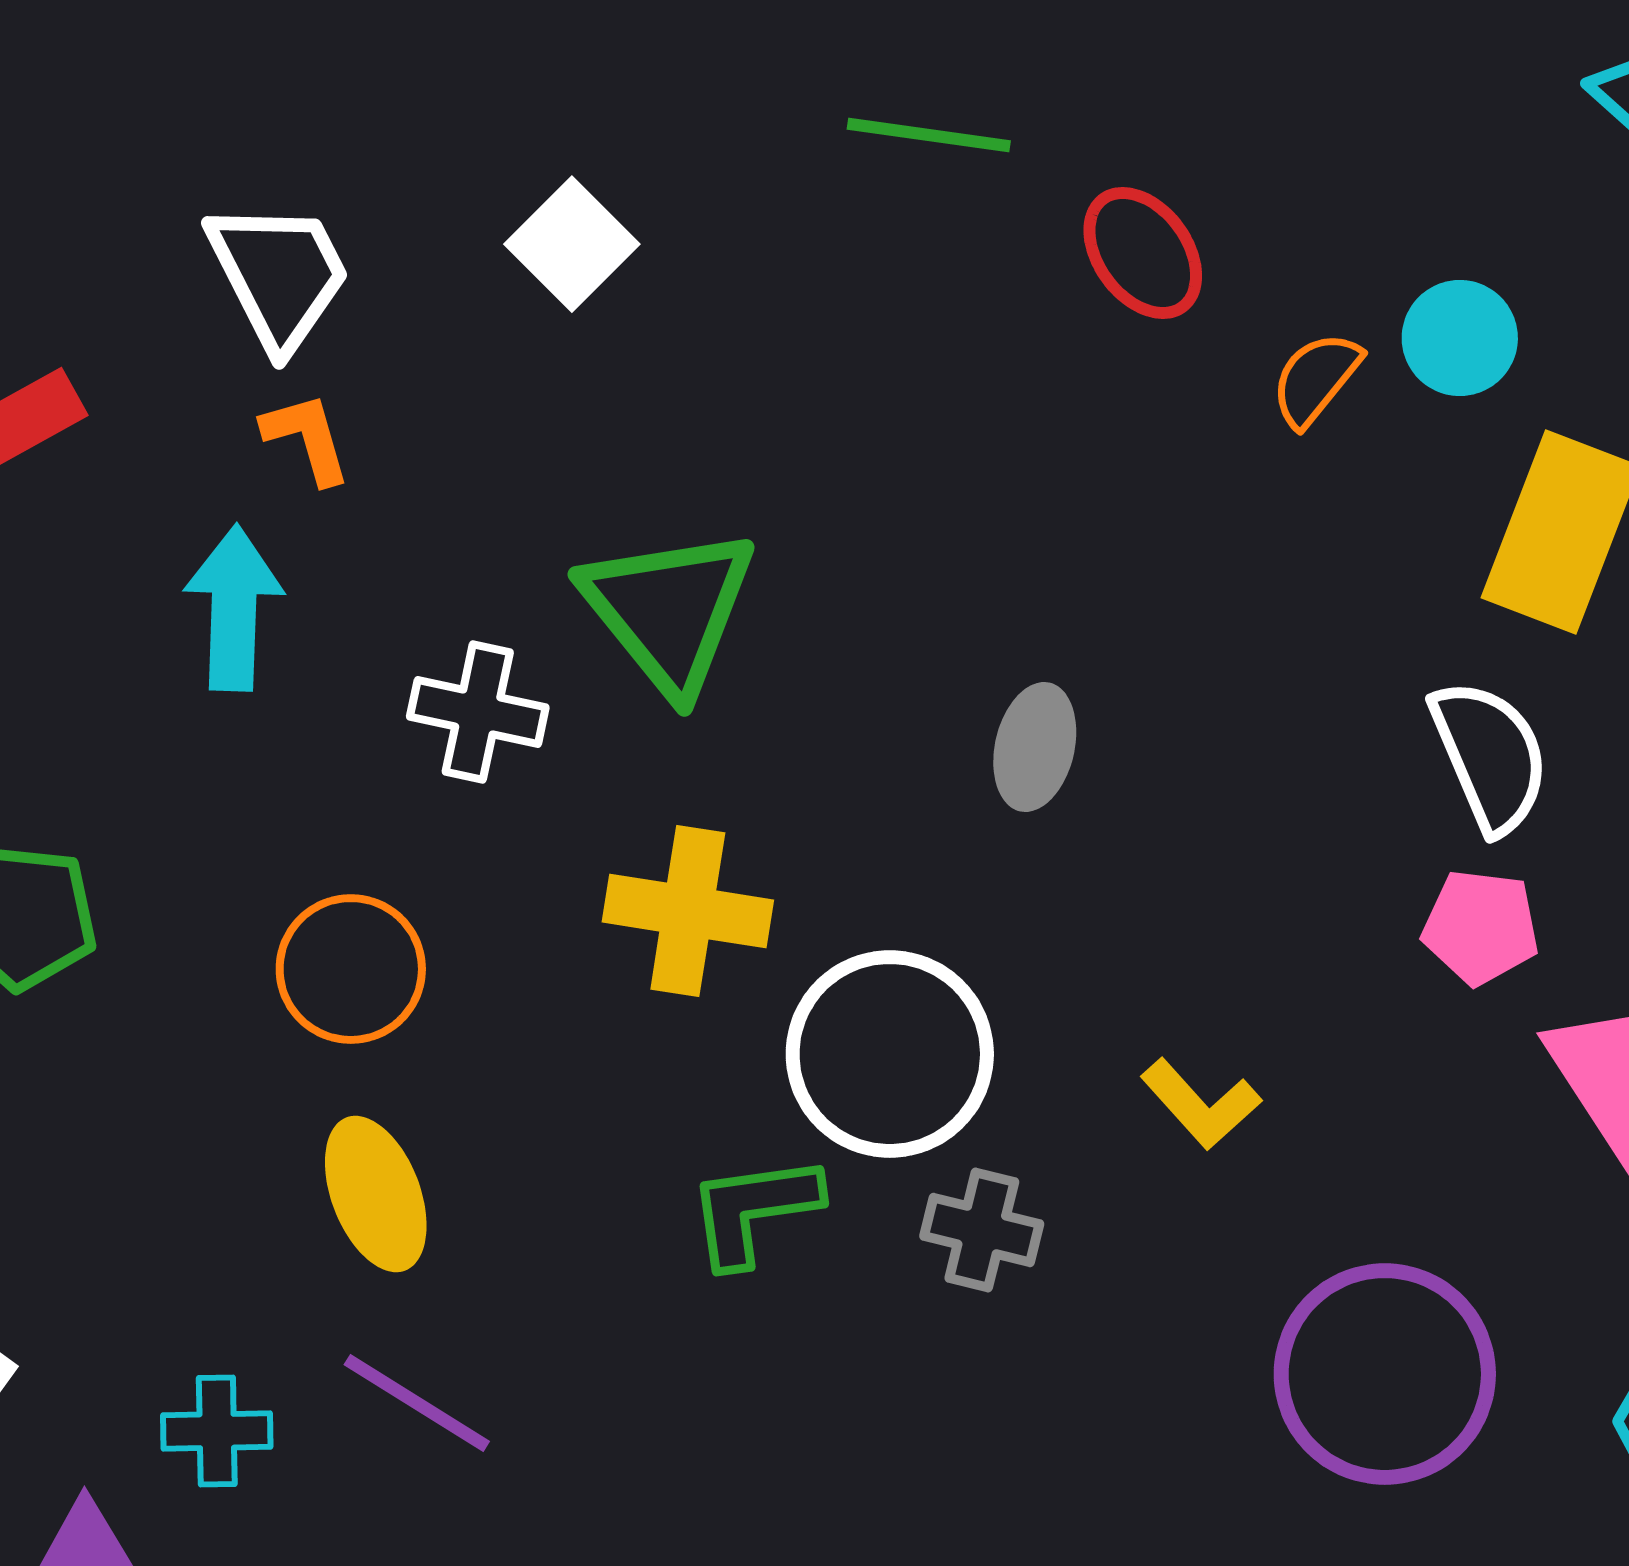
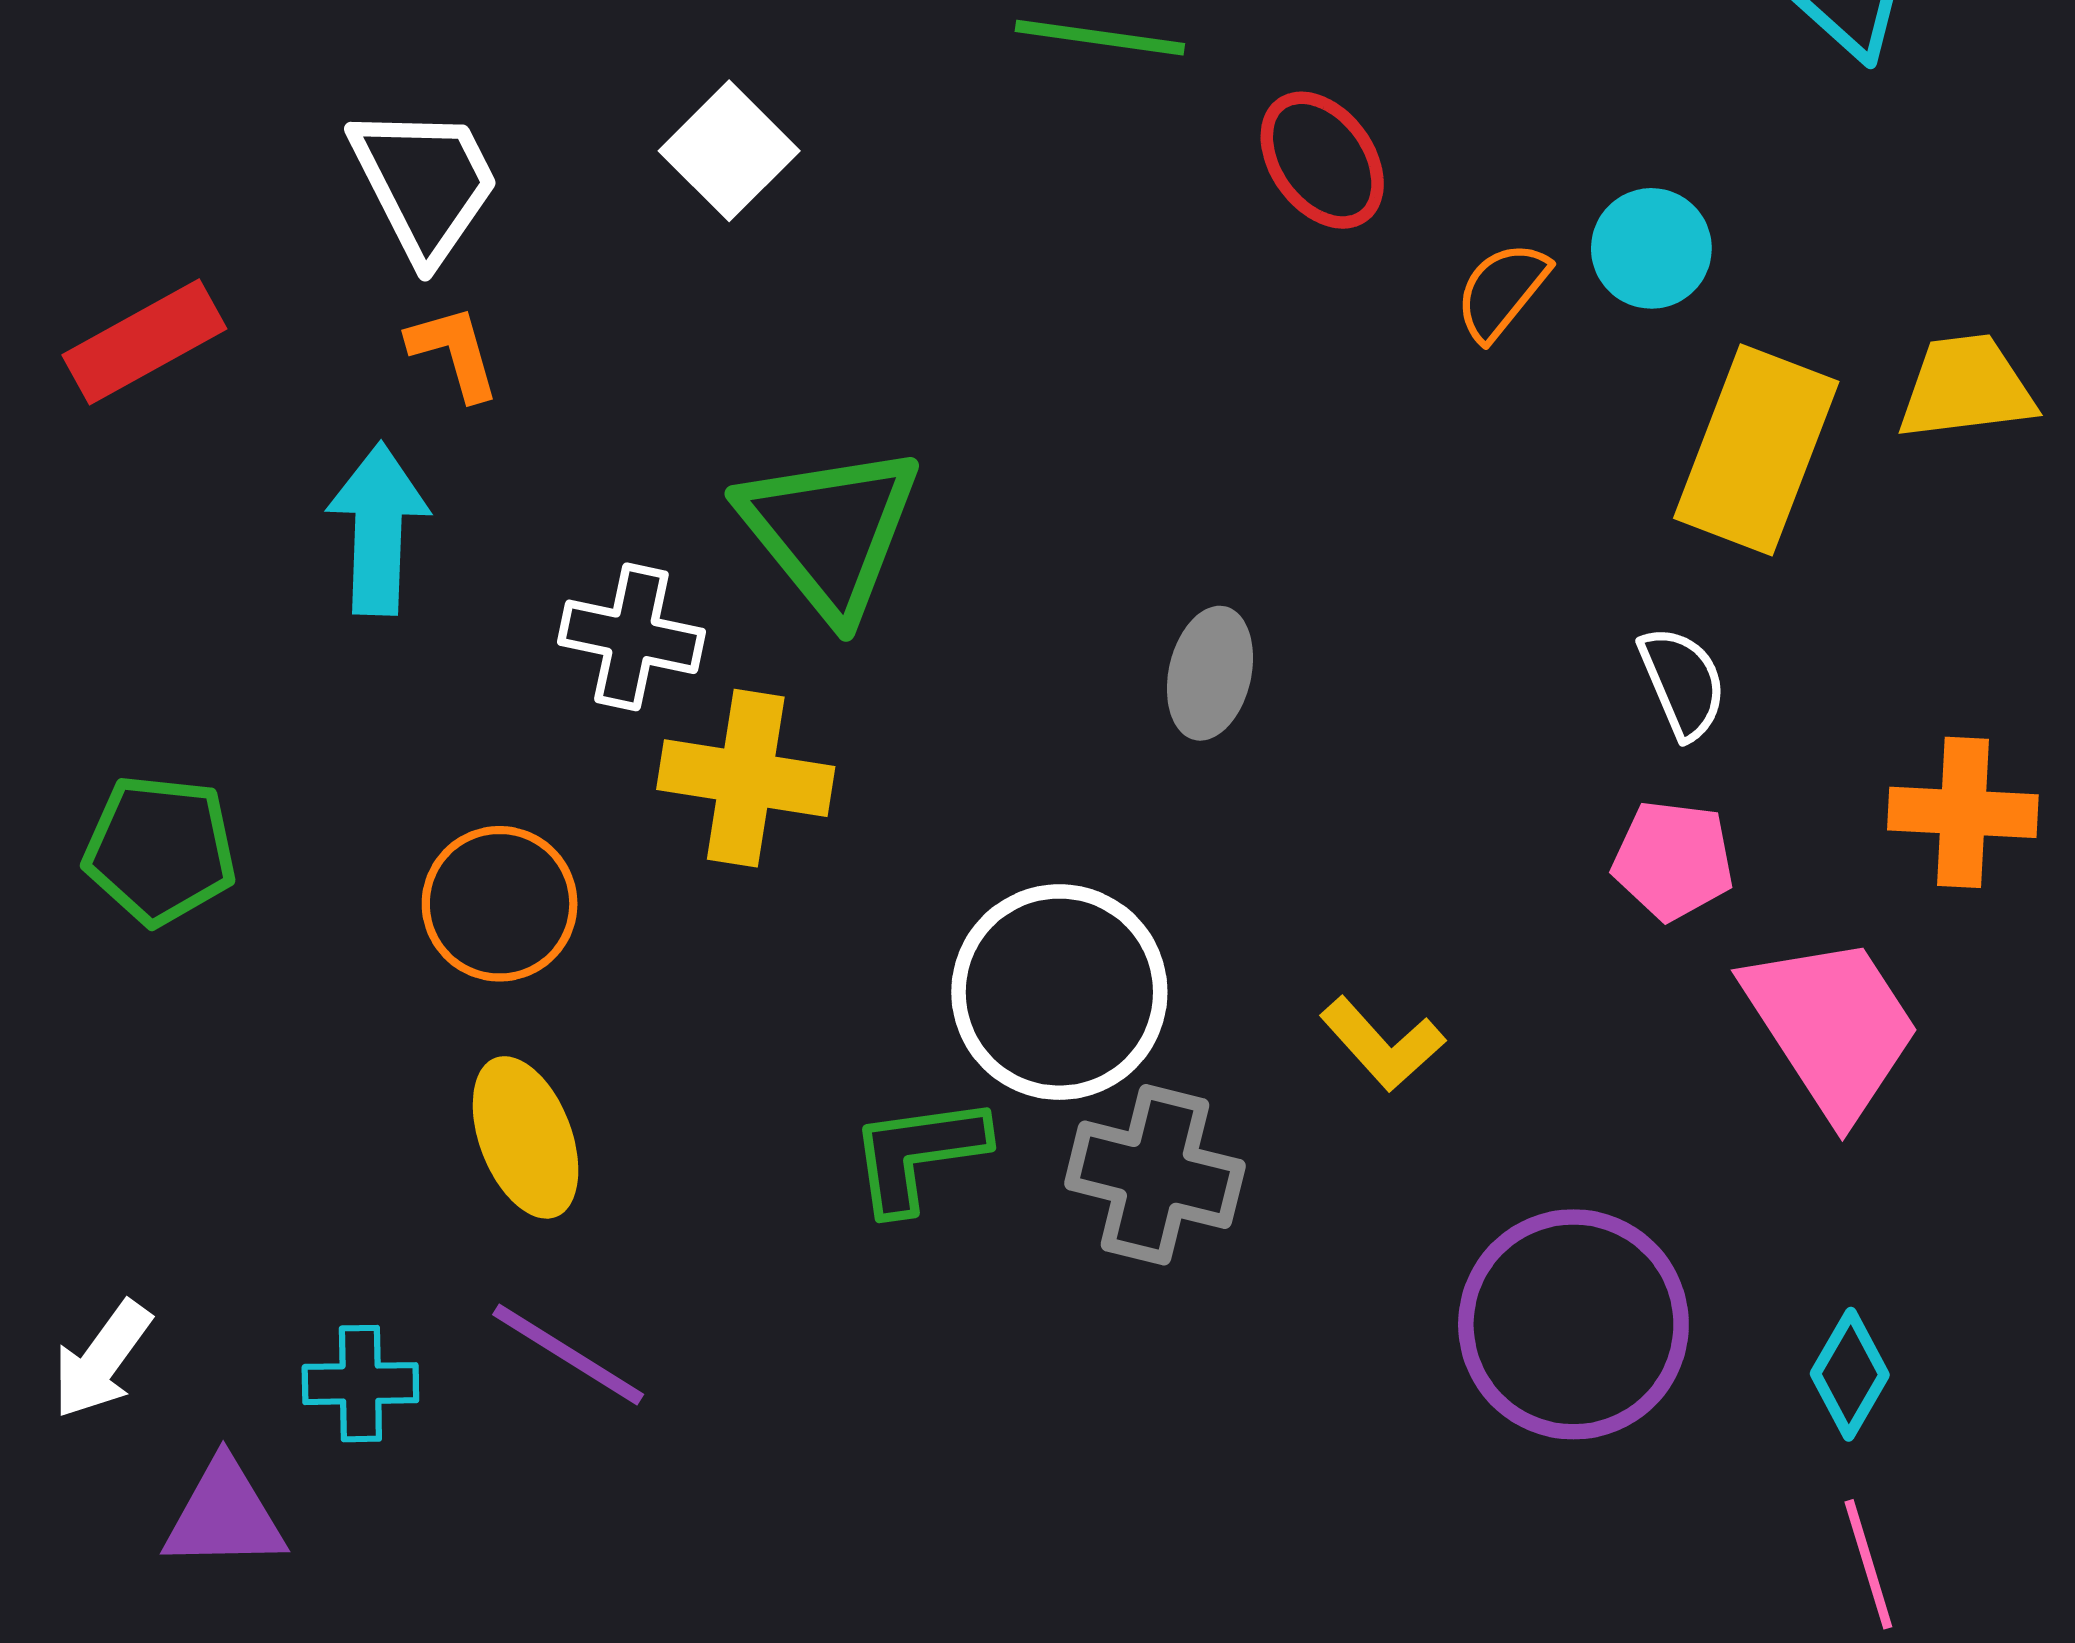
white semicircle: (1490, 756) -> (1683, 683), size x0.7
yellow cross: (688, 911) -> (746, 778), moved
gray cross: (982, 1230) -> (1155, 1175), size x1.4

